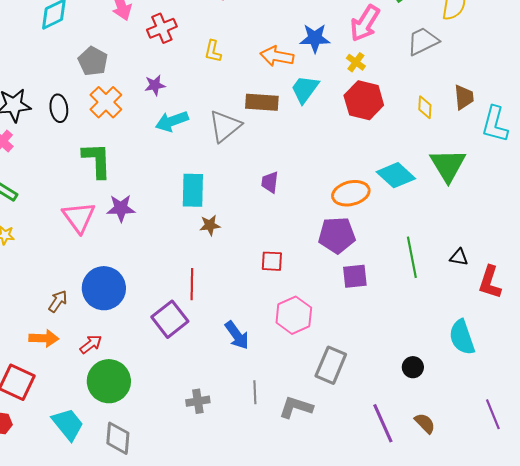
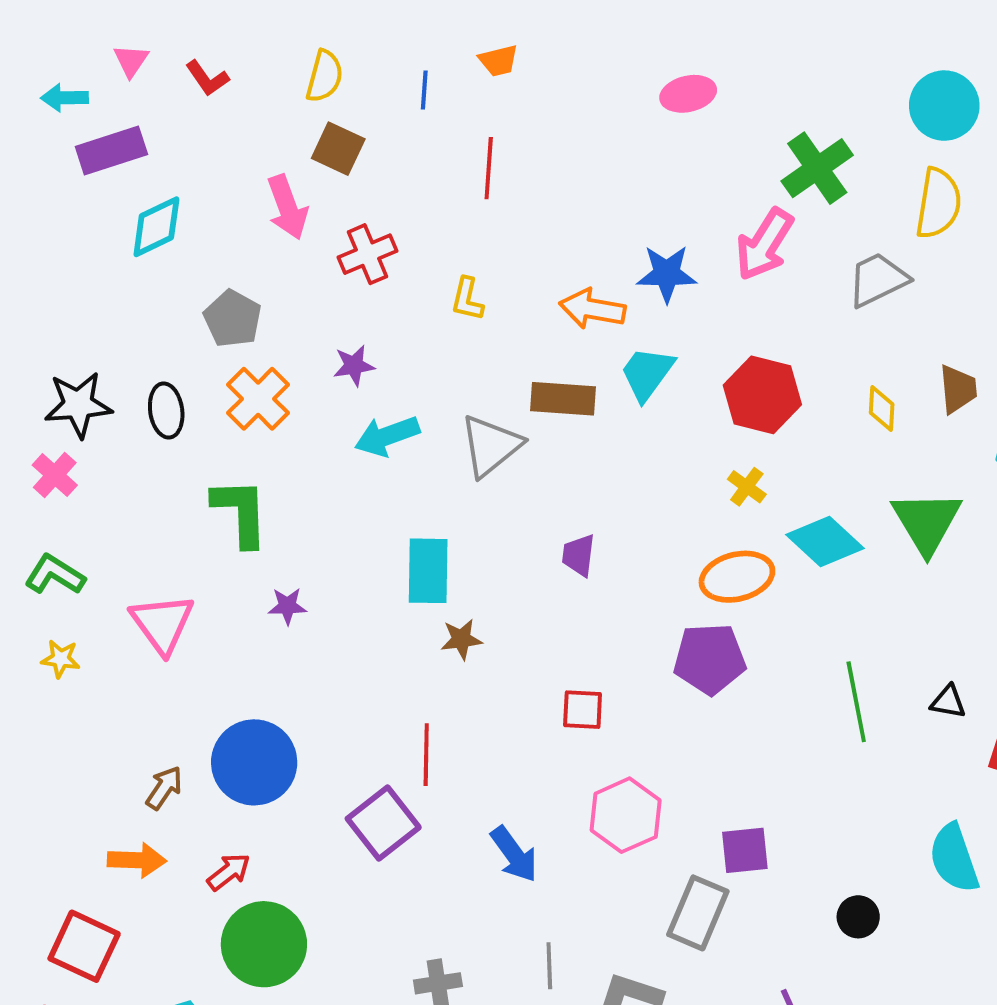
yellow cross: (356, 62) -> (747, 487), moved
purple star: (121, 208) -> (287, 606), size x0.7
pink triangle: (79, 217) -> (162, 624), moved
purple square: (355, 276) -> (745, 850), moved

